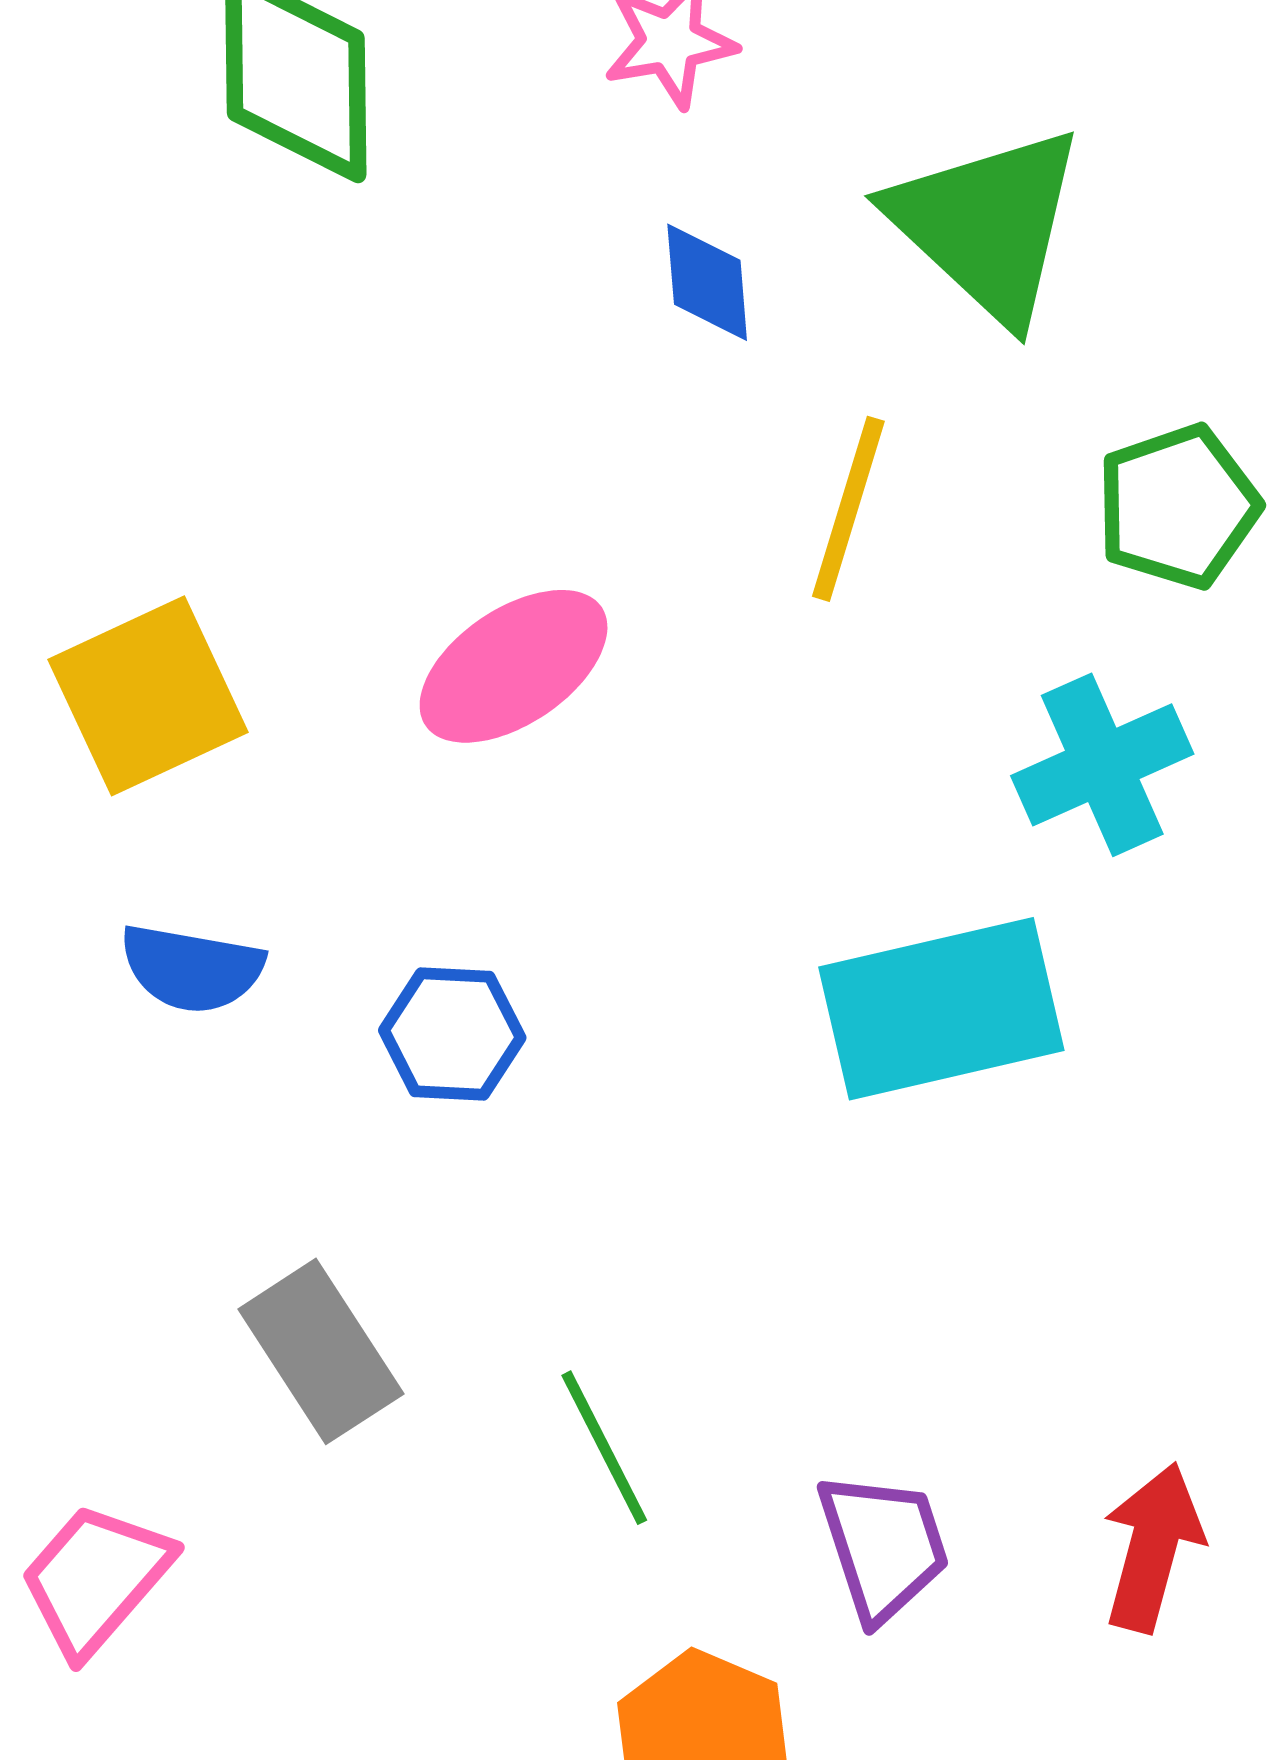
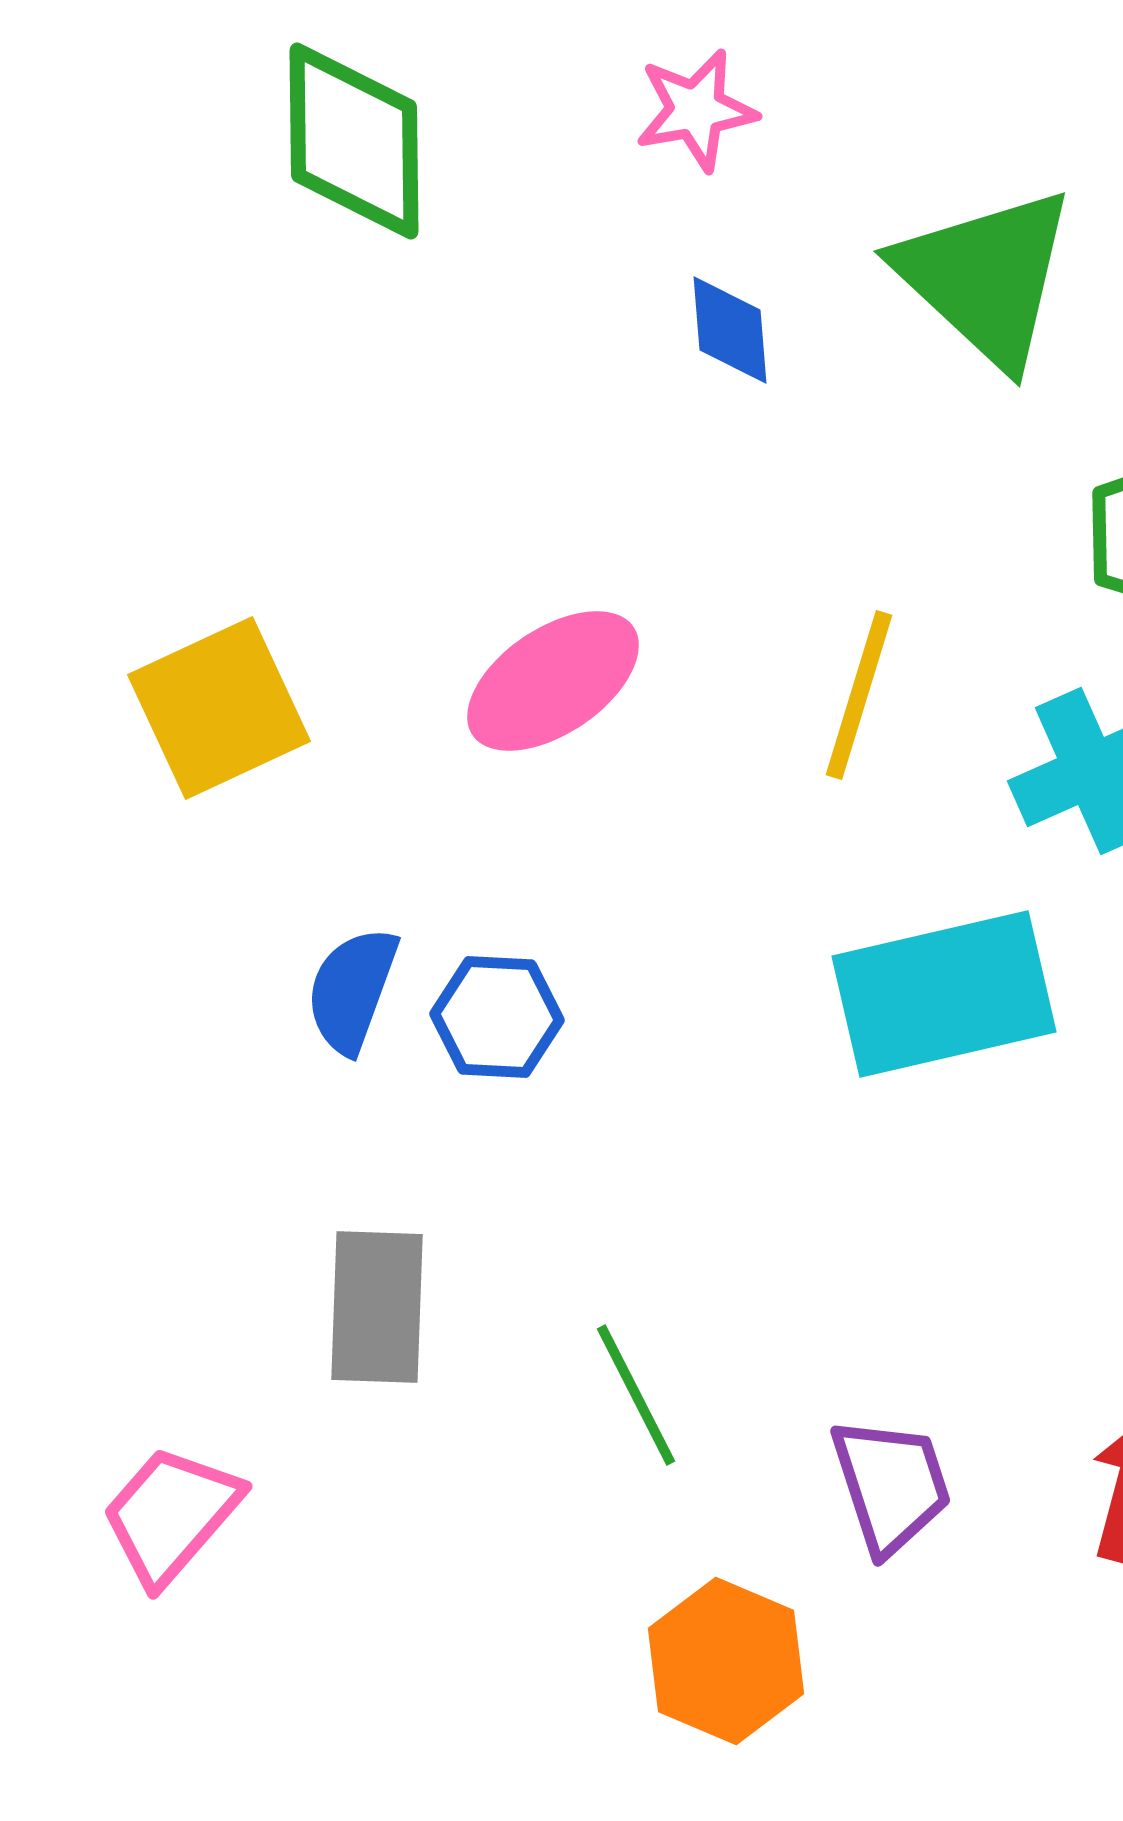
yellow line: (848, 509) -> (859, 695), moved
blue semicircle: (192, 968) -> (352, 990), moved, turned 100
gray rectangle: (321, 1351) -> (377, 1307), turned 35

